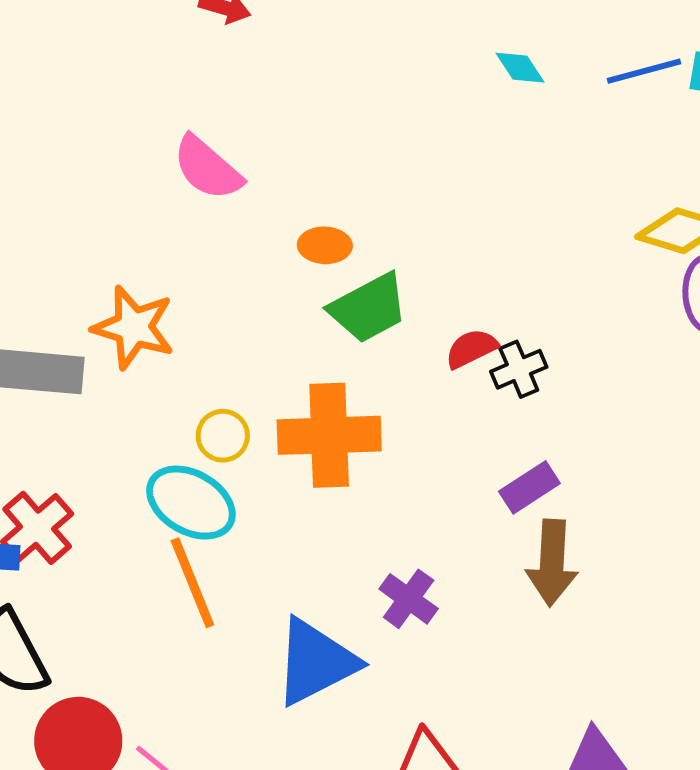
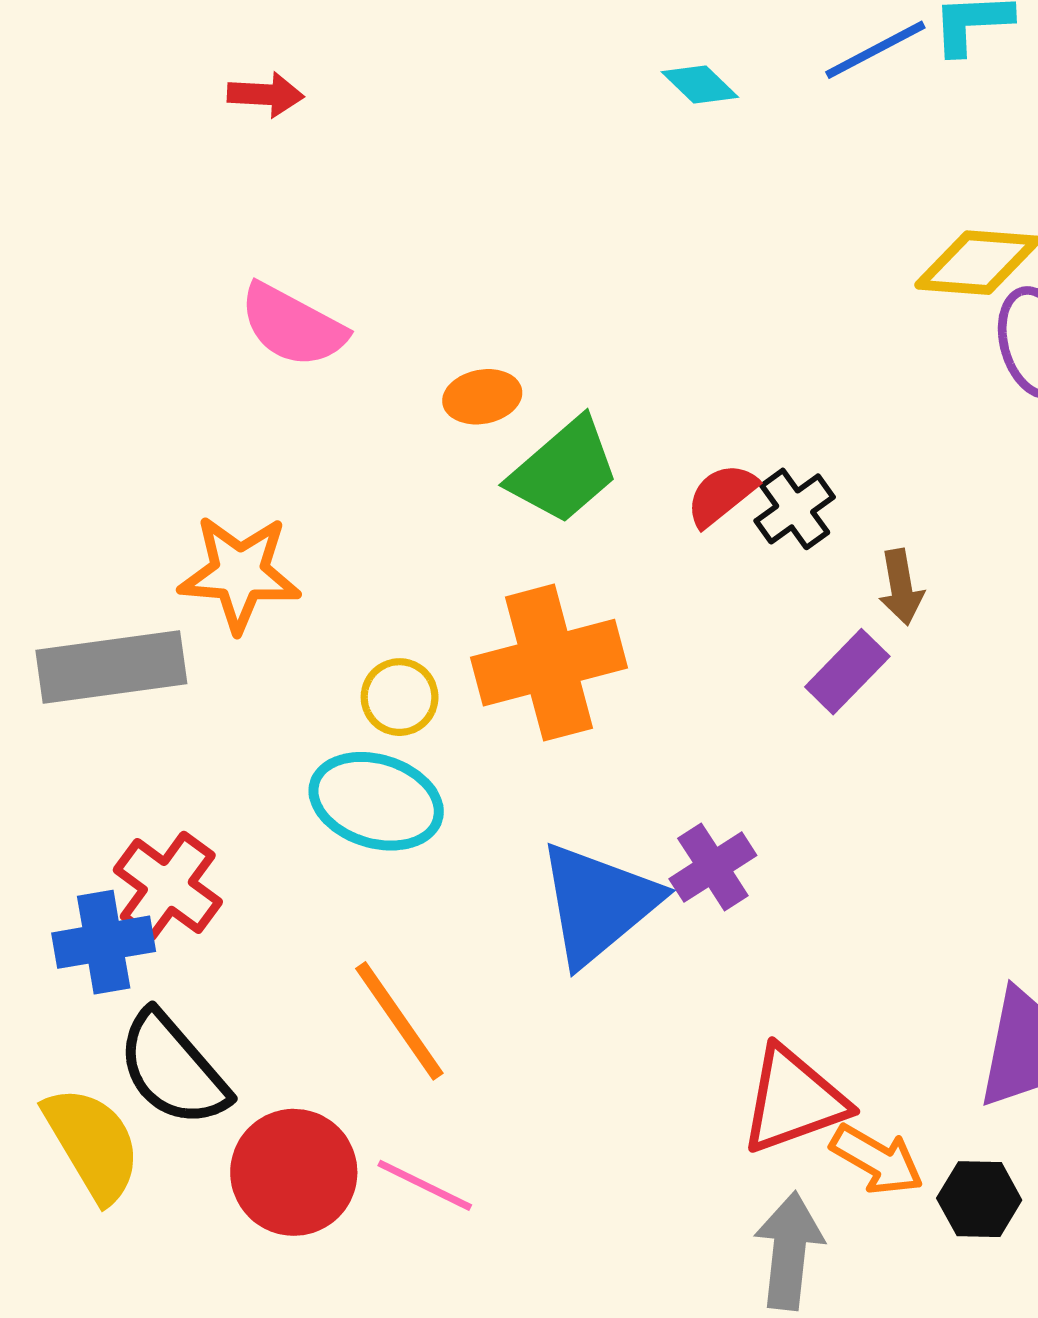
brown arrow: (552, 563) -> (901, 587), moved, size x0.6
orange line: (192, 583) -> (399, 1021), moved
purple cross: (409, 599) -> (713, 867), turned 34
blue triangle: (316, 662) -> (598, 904), moved

